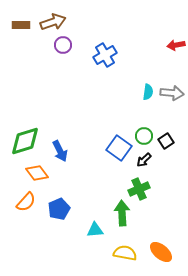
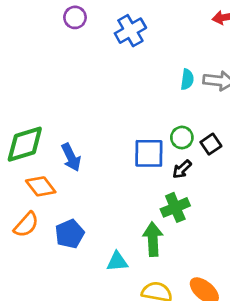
blue square: (119, 148) -> (149, 153), turned -35

